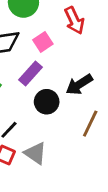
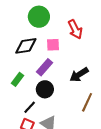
pink square: (43, 42) -> (53, 45), turned 32
black circle: (47, 102) -> (45, 89), moved

